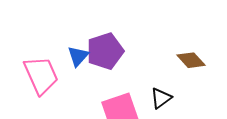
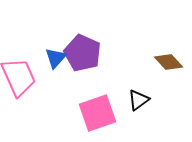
purple pentagon: (105, 51) -> (82, 53), turned -30

